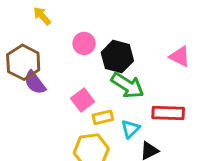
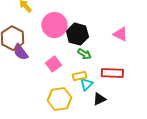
pink circle: (84, 43) -> (54, 25), size x1.6
green arrow: (128, 85) -> (84, 54), size x0.6
yellow rectangle: (103, 117) -> (79, 76), moved

